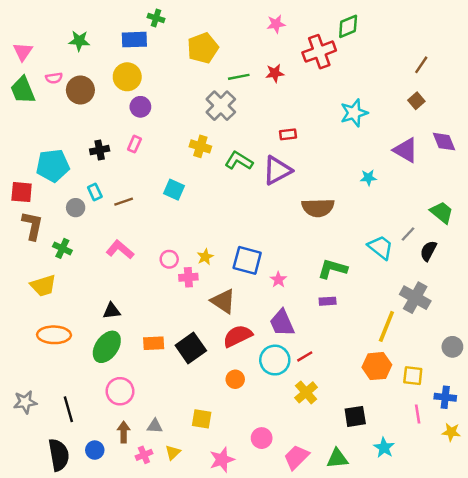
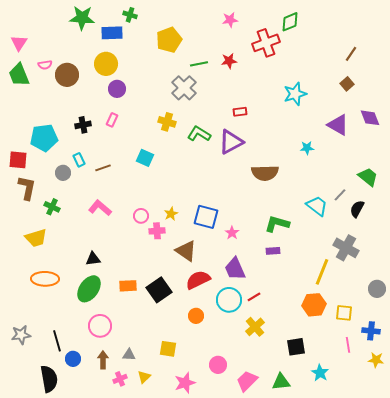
green star: (79, 41) -> (82, 18), moved, size x1.4
blue circle: (95, 450) -> (73, 359), moved

